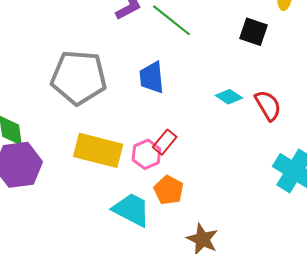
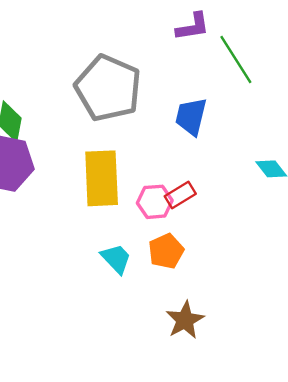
yellow rectangle: (98, 150) -> (102, 178), turned 54
cyan trapezoid: (131, 210) -> (116, 259), size x0.7

